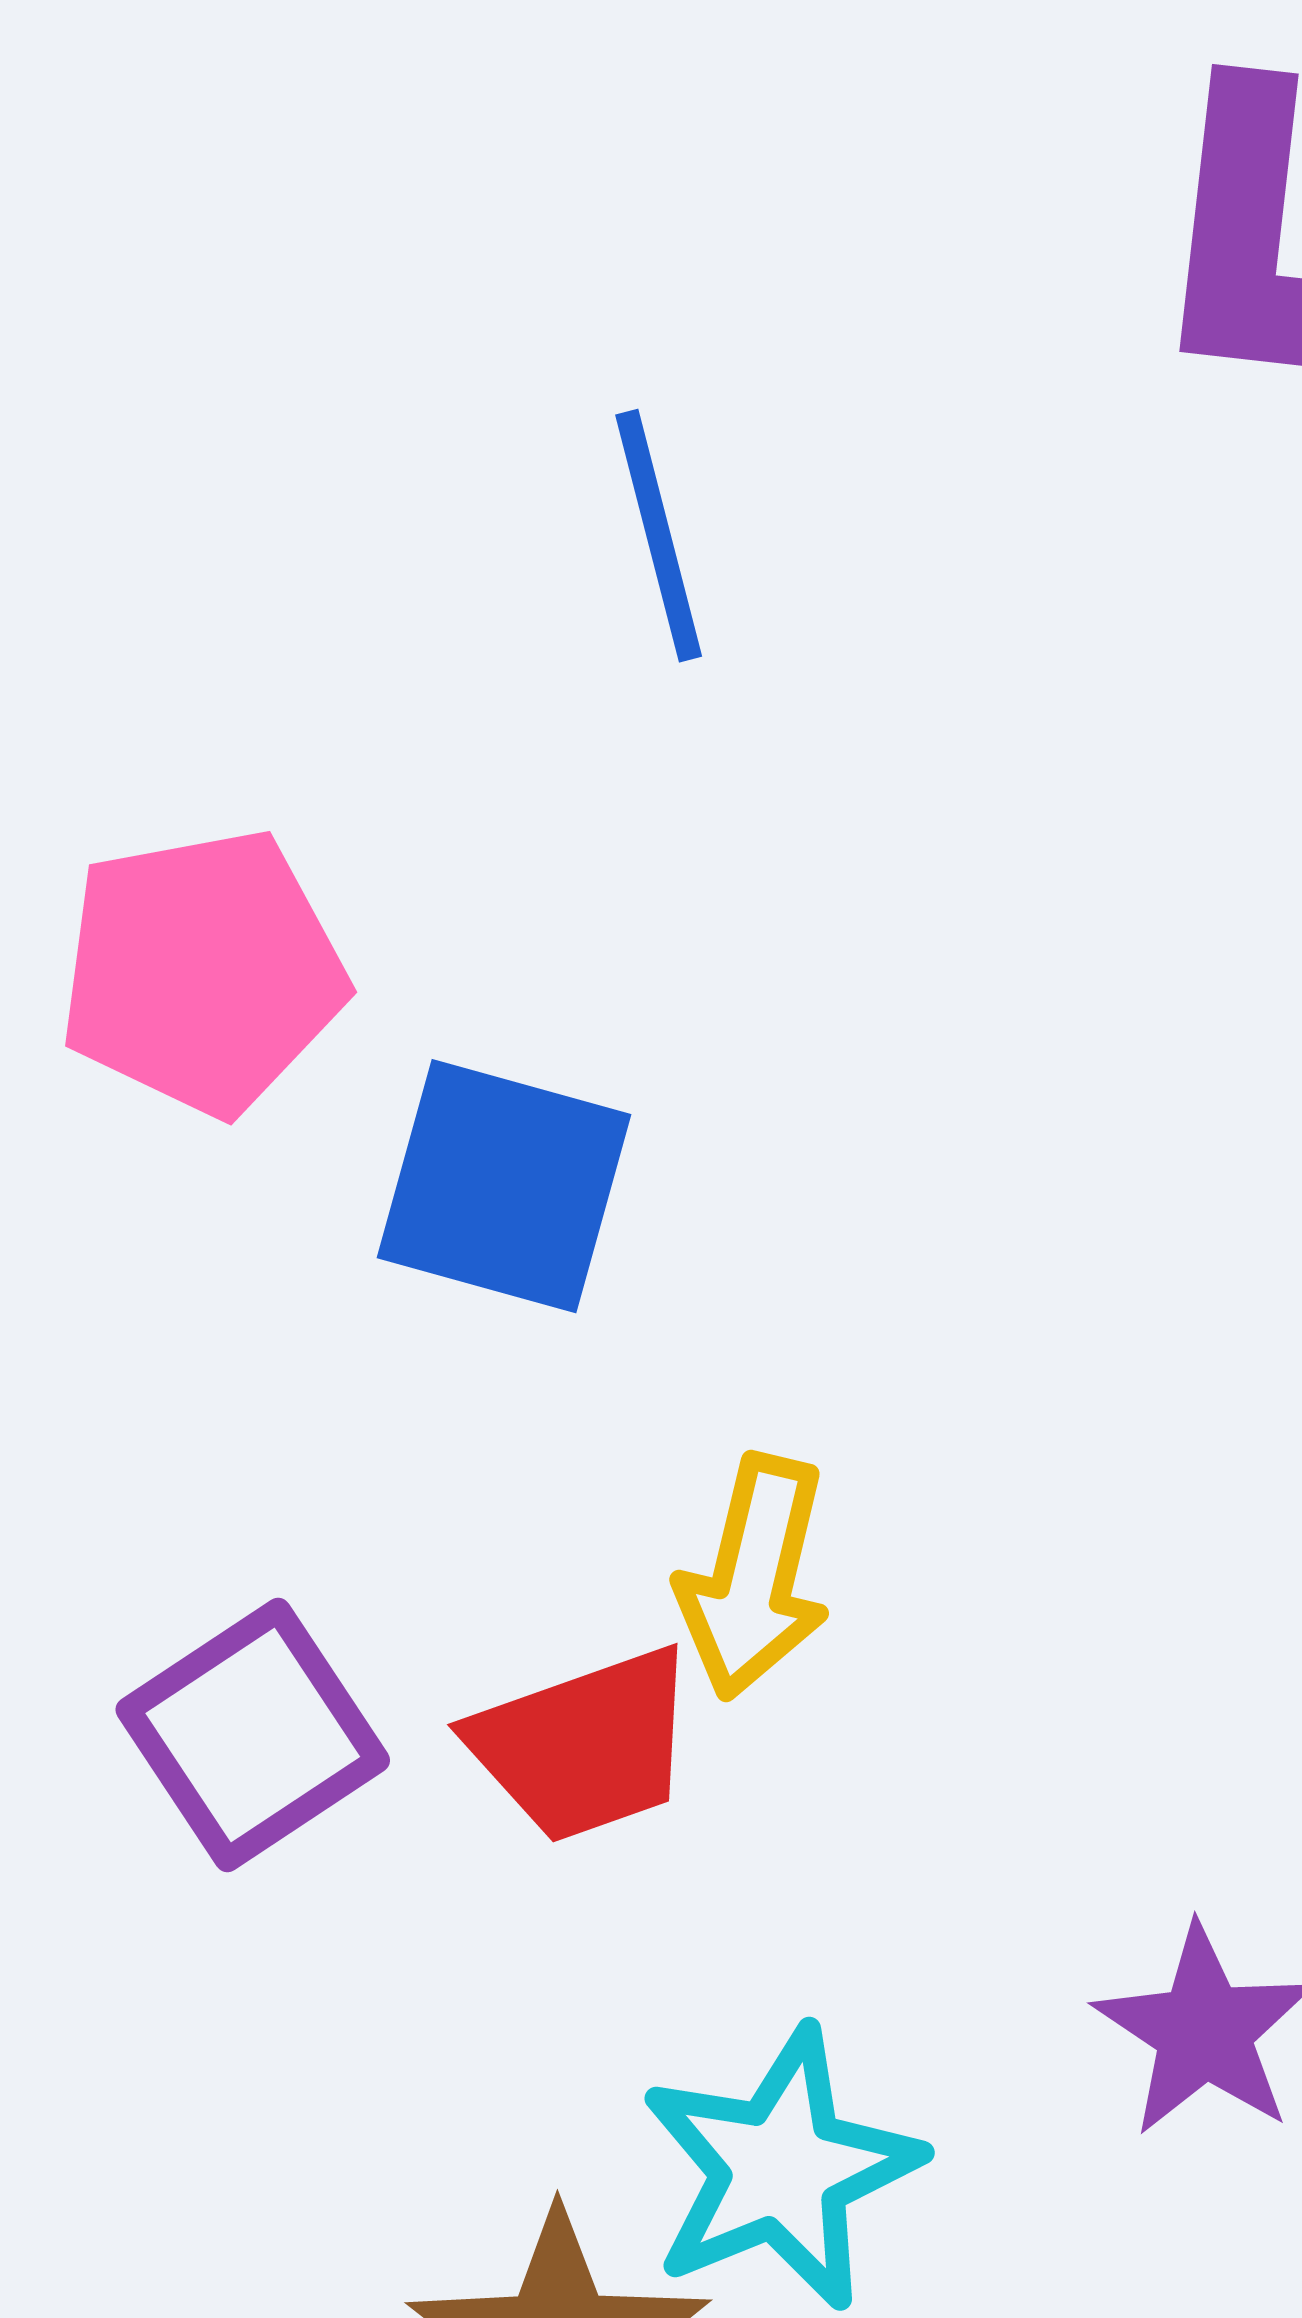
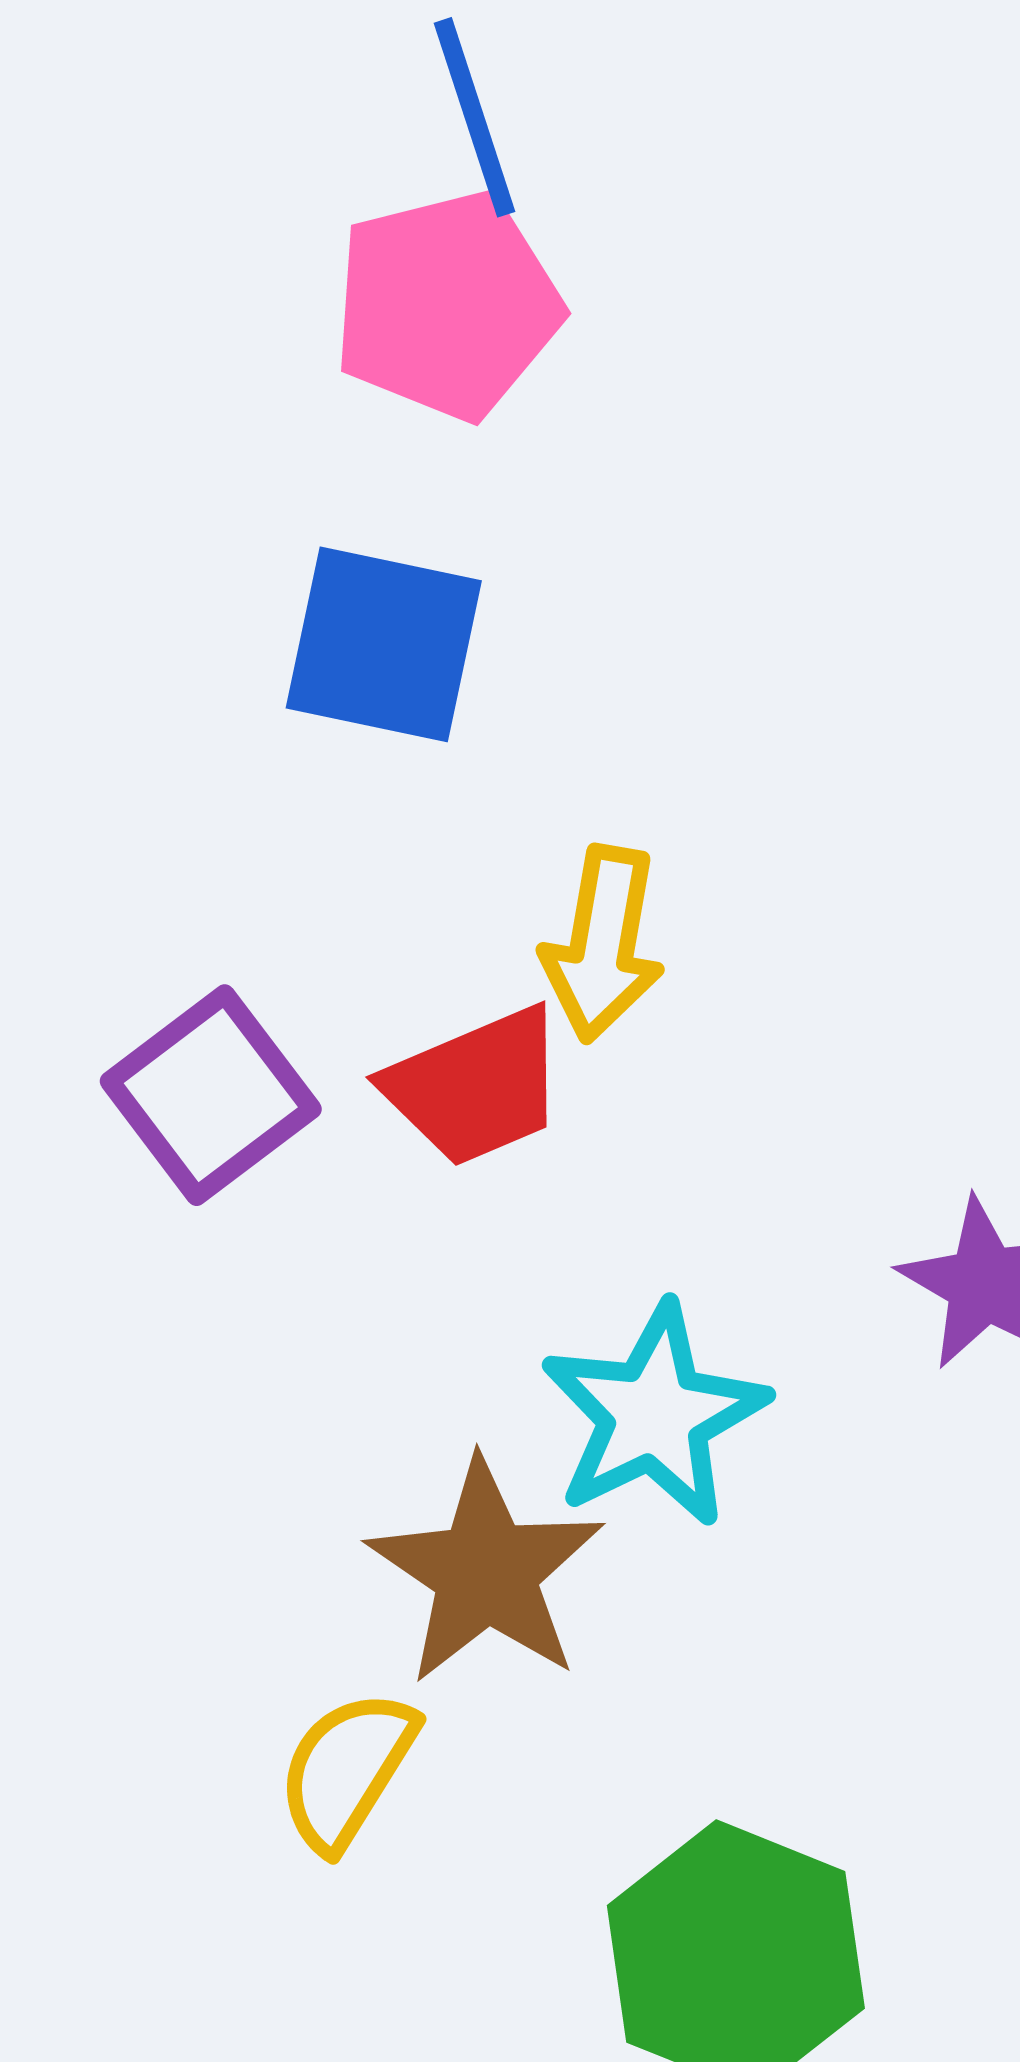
pink pentagon: (203, 972) -> (447, 305), moved

